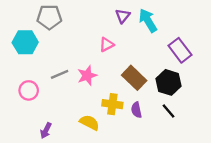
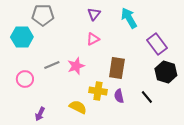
purple triangle: (123, 16) -> (94, 14), moved
brown rectangle: (134, 78) -> (117, 68), turned 55
black hexagon: (169, 82) -> (166, 72), moved

